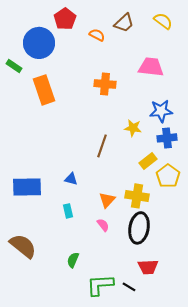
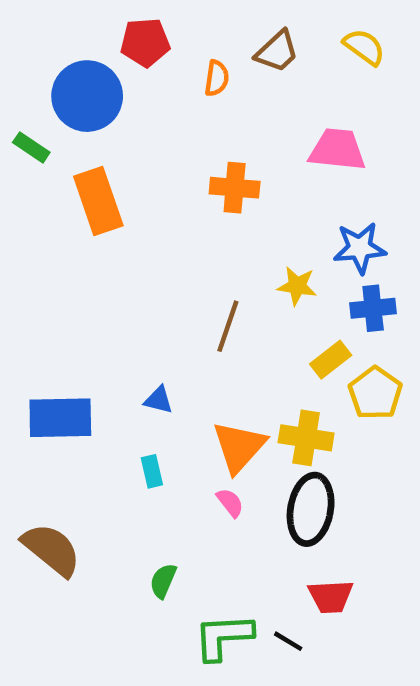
red pentagon: (65, 19) -> (145, 42), turned 30
orange semicircle: (97, 35) -> (217, 78), turned 70
orange triangle: (107, 200) -> (239, 447), size x1.5

